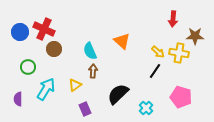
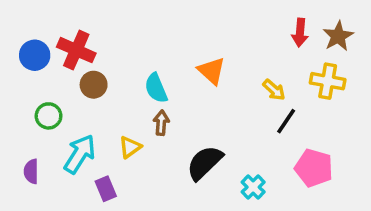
brown star: (195, 36) -> (338, 36), moved, turned -30
yellow cross: (179, 53) -> (328, 81), moved
black line: (155, 71) -> (286, 121), moved
purple rectangle: (85, 109) -> (106, 189), moved

